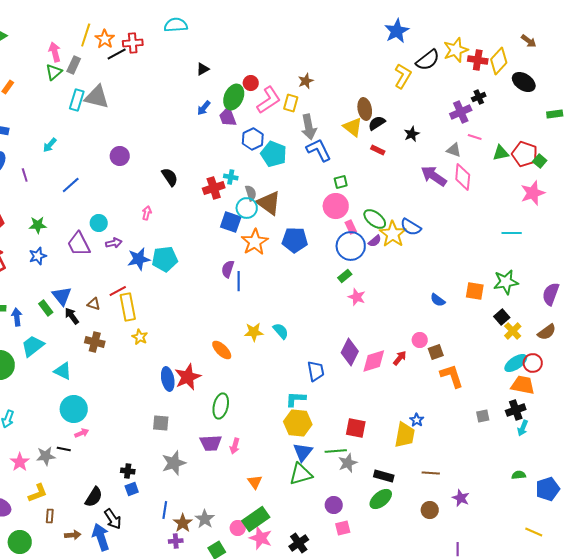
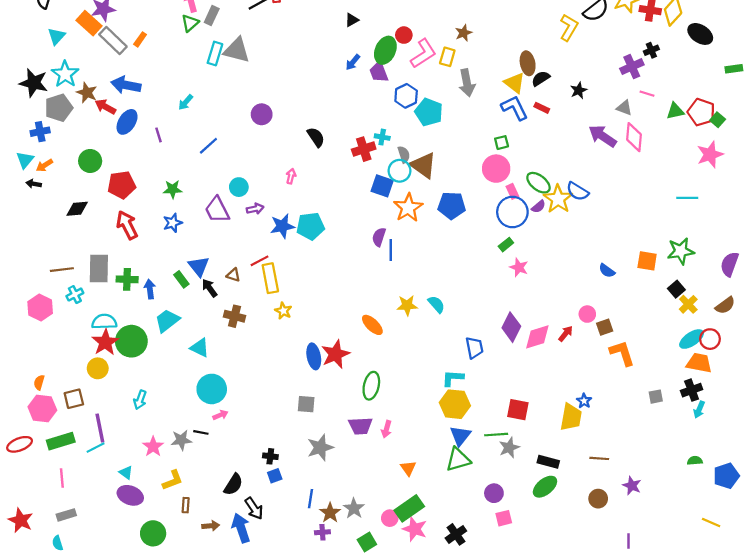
blue L-shape: (319, 150) -> (515, 108), moved

